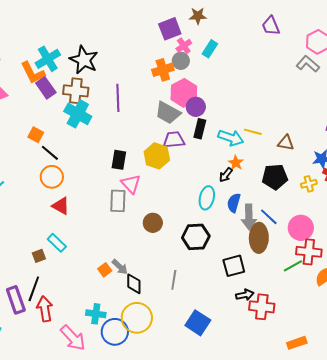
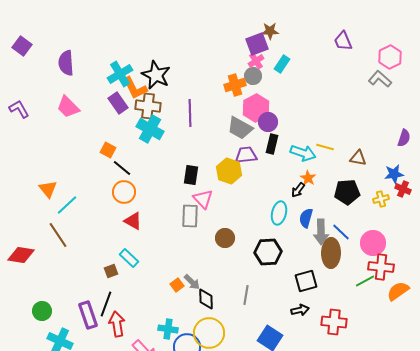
purple square: (170, 29) -> (257, 44), moved
orange L-shape: (33, 73) -> (135, 88), moved
black arrow: (245, 295) -> (300, 310), moved

